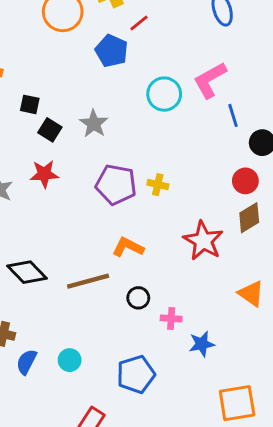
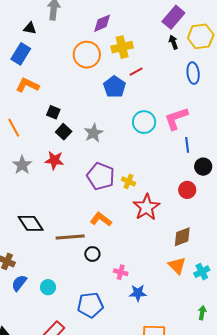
brown diamond: (249, 218) -> (182, 237), moved
red star: (203, 241) -> (146, 207), moved
black circle: (138, 298) -> (92, 254), moved

